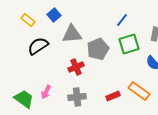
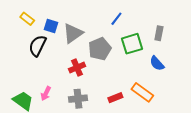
blue square: (54, 15) -> (51, 26), moved, turned -32
blue line: (122, 20) -> (116, 19), moved
gray triangle: (72, 34) -> (73, 33), turned -30
black semicircle: (38, 46) -> (38, 46), turned -30

